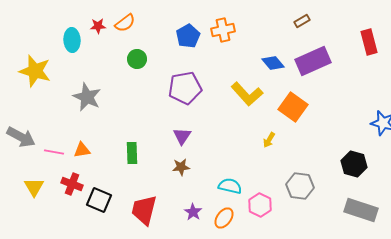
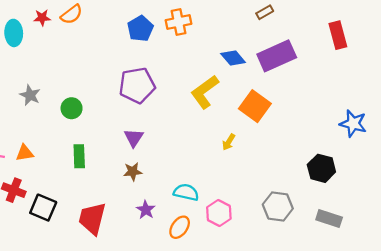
green circle: (137, 59) -> (72, 108), moved
yellow L-shape: (247, 94) -> (205, 92), turned 96
gray star: (87, 97) -> (30, 95), size x0.7
gray hexagon: (300, 186) -> (278, 206), moved
gray rectangle: (361, 210) -> (329, 218), size x0.7
purple star: (193, 212) -> (146, 210), moved

